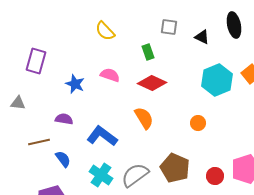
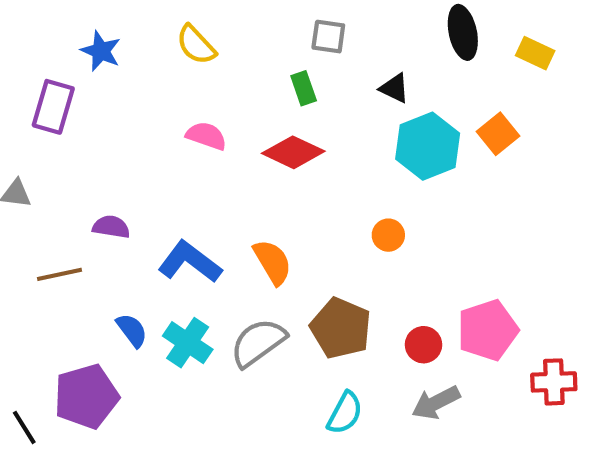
black triangle: (202, 37) -> (395, 88), moved
green rectangle: (148, 52) -> (304, 88), moved
blue star: (75, 84) -> (101, 51), moved
orange semicircle: (144, 118) -> (273, 262), moved
blue semicircle: (63, 159) -> (132, 330), moved

